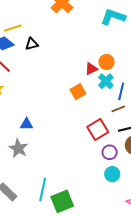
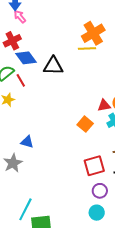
yellow line: (13, 28) -> (87, 48), moved
black triangle: (32, 44) -> (53, 66), size x1.5
orange square: (78, 92) -> (85, 124), turned -35

